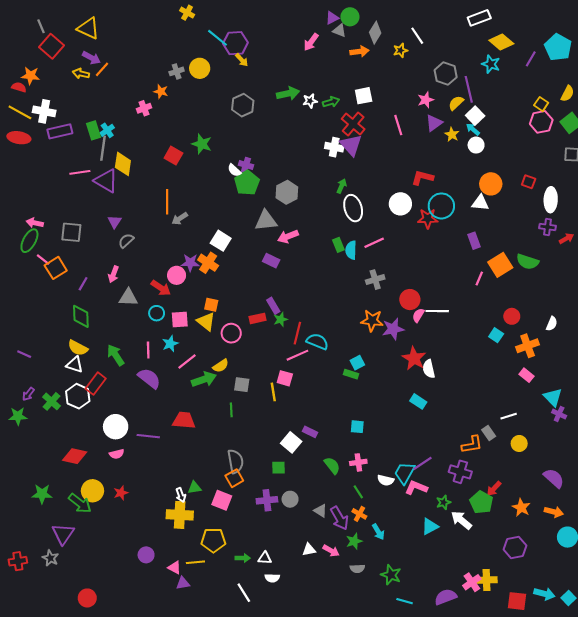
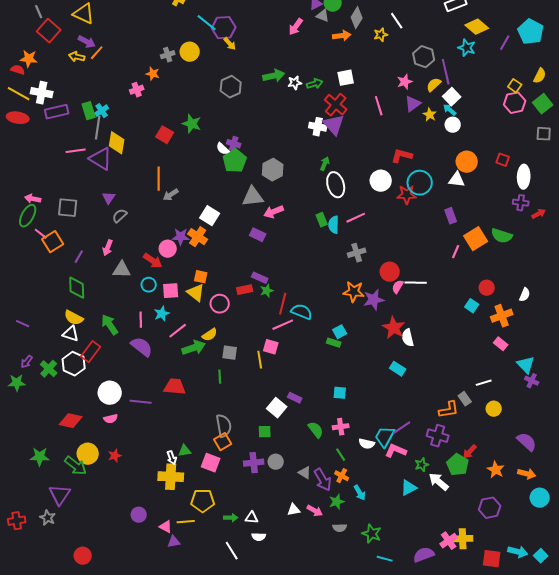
purple rectangle: (273, 306) -> (260, 278), turned -35

